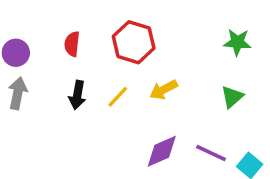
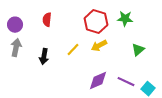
red hexagon: (134, 42) -> (96, 22), moved
green star: (237, 42) -> (125, 19), moved
black arrow: (77, 95) -> (44, 57), moved

